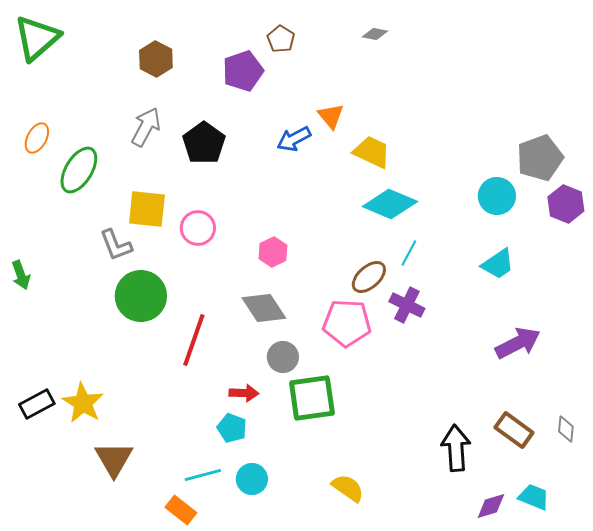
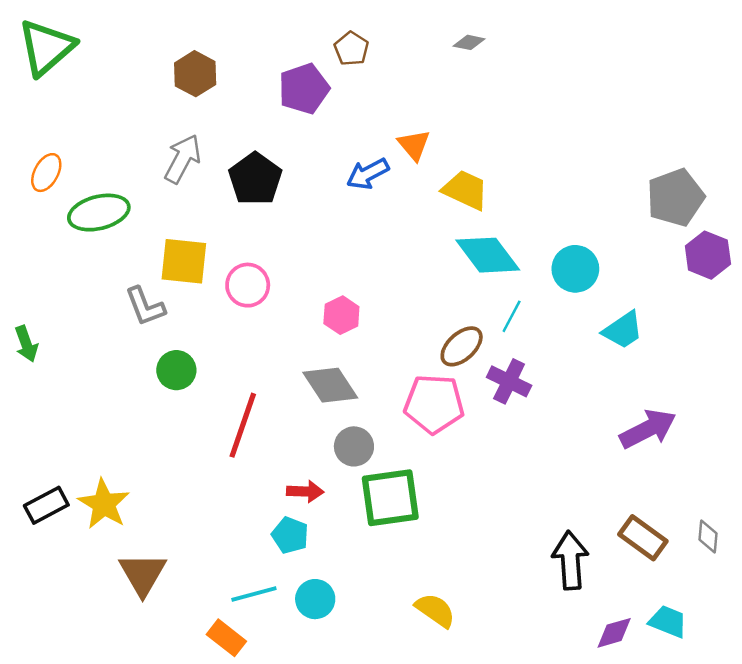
green ellipse: (79, 170) -> (99, 213), turned 45
cyan circle: (497, 196) -> (575, 269), moved
cyan diamond: (390, 204) -> (488, 255), turned 30
green circle: (141, 296) -> (176, 370), size x0.6

